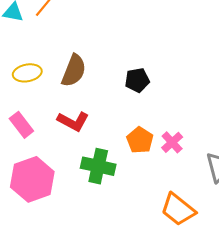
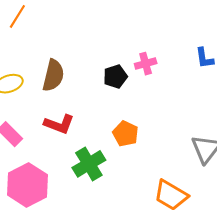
pink cross: (172, 142) -> (146, 64), moved, turned 35
green cross: (98, 166) -> (89, 164), turned -36

